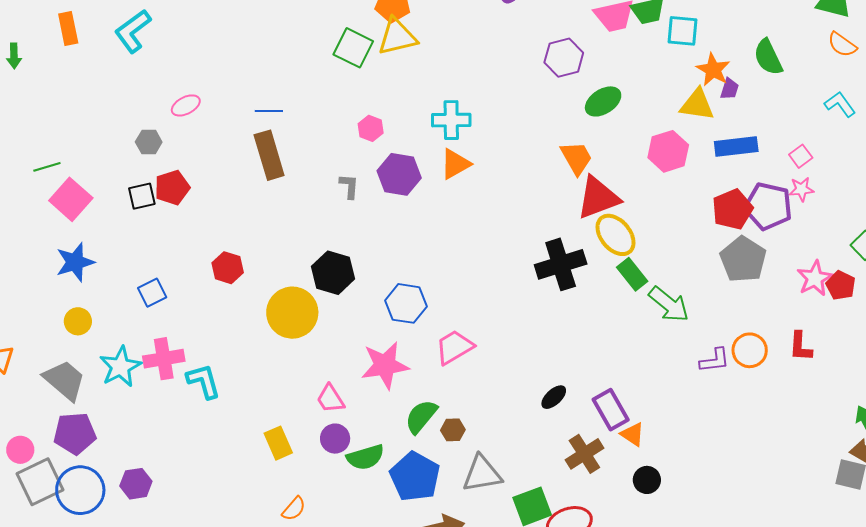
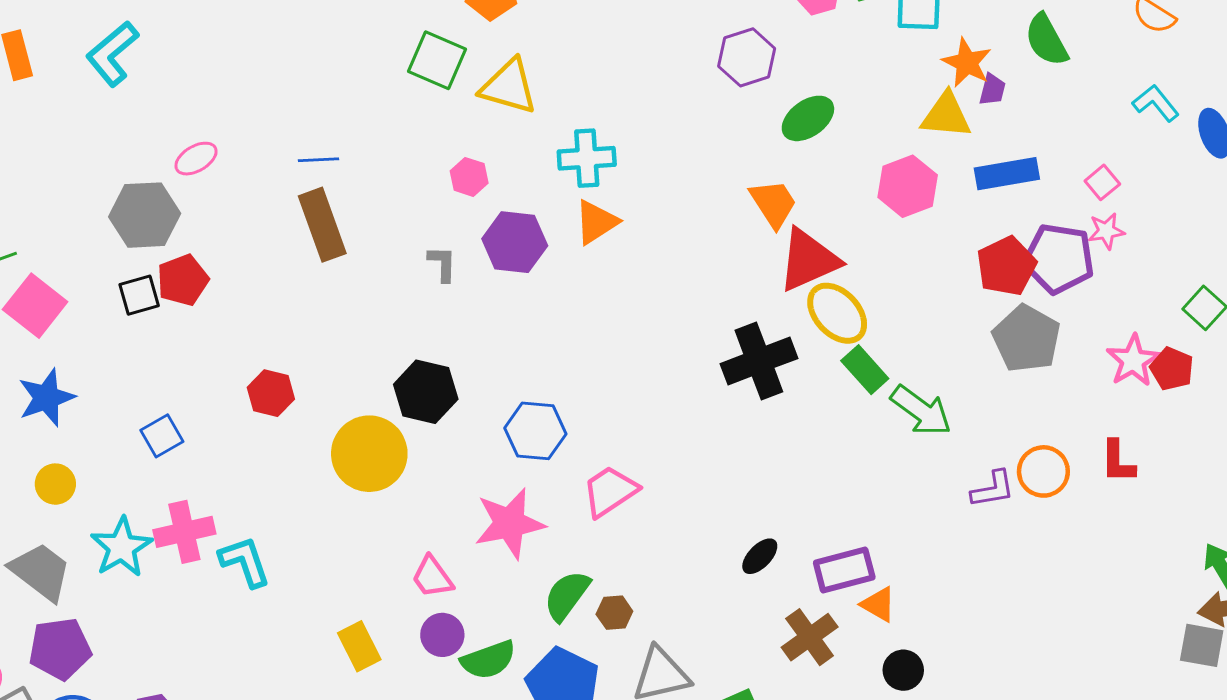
yellow triangle: (397, 37) -> (509, 87), moved, turned 33
gray hexagon: (149, 142) -> (145, 215), size x1.8
purple rectangle: (611, 410) -> (844, 570), turned -72

